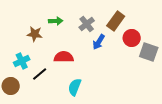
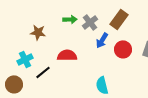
green arrow: (56, 21) -> (70, 19), moved
red circle: (132, 38) -> (123, 49), moved
cyan semicircle: (75, 87) -> (102, 85), moved, turned -36

